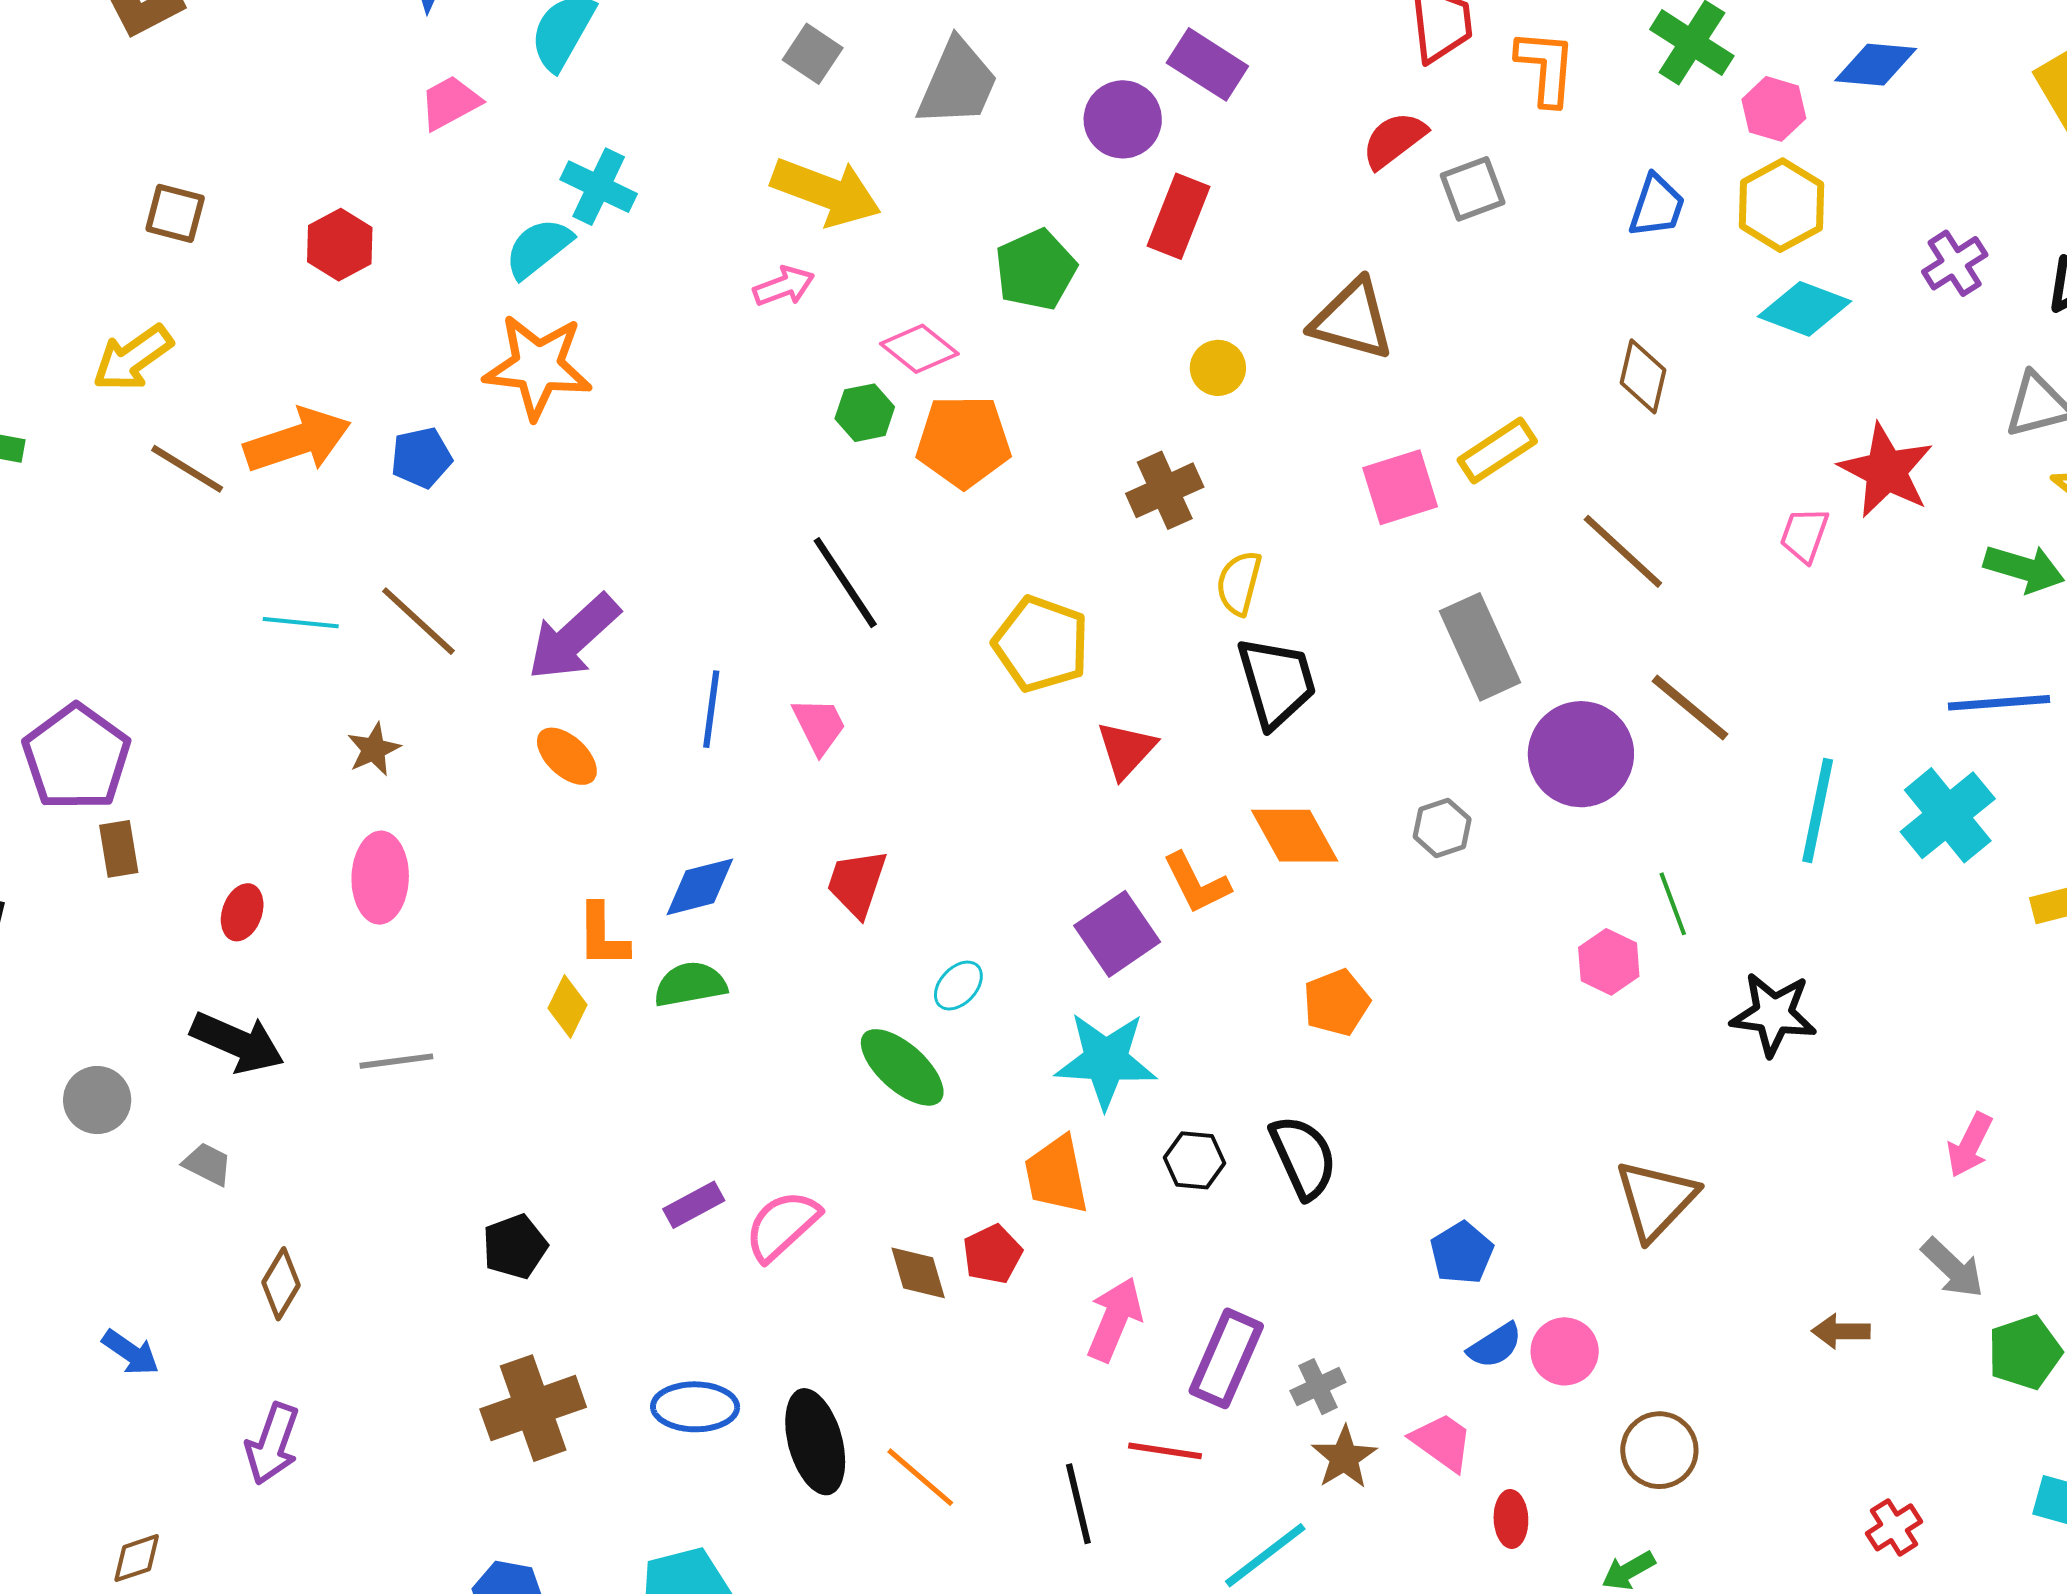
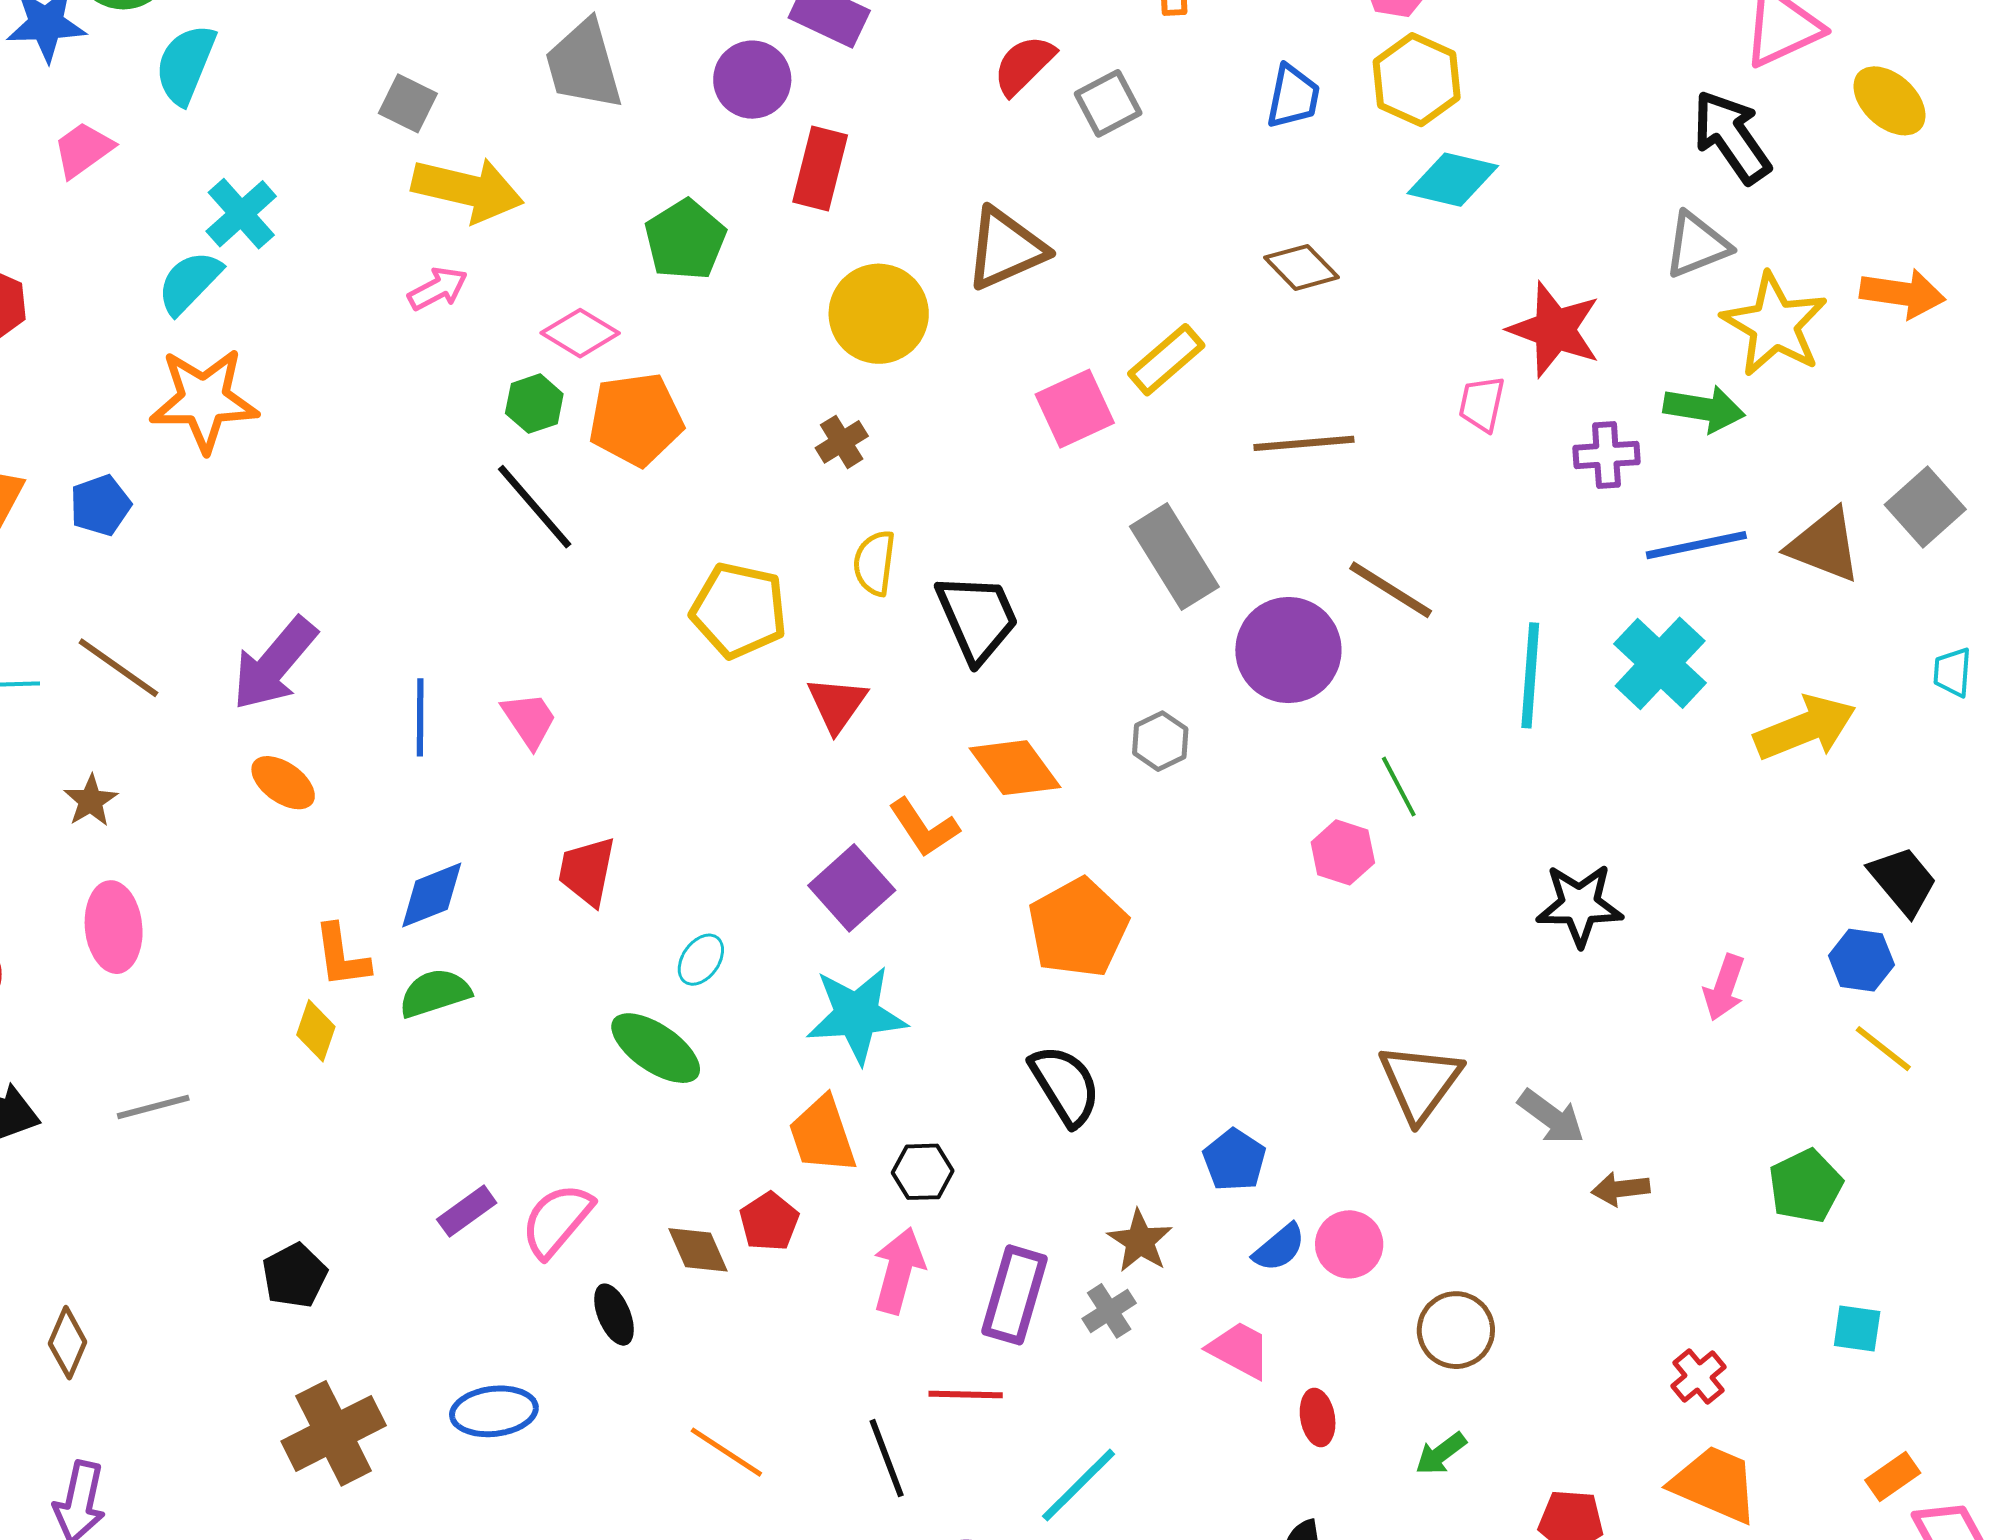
gray square: (813, 54) -> (408, 103), moved
gray trapezoid: (957, 83) -> (584, 65), turned 148
cyan cross: (599, 187) -> (241, 214), turned 30
purple cross: (1955, 263) -> (1606, 455), moved, turned 36
brown triangle: (1352, 320) -> (1006, 249), turned -32
yellow circle: (1218, 368) -> (879, 314), size x1.8
brown diamond: (1643, 376) -> (1301, 267), turned -50
brown cross: (1165, 490) -> (842, 442), size x0.7
brown line: (1623, 551) -> (1304, 443), turned -40
black line: (845, 583) -> (535, 507), moved
yellow semicircle: (1239, 583) -> (875, 563), moved
orange pentagon: (1337, 1003) -> (1078, 928), size x1.5
black star: (1773, 1014) -> (1580, 905), moved
black hexagon: (1194, 1160) -> (923, 1172), moved
gray arrow: (1953, 1268) -> (1551, 1117), moved
black ellipse: (815, 1442) -> (614, 1315), moved, size x0.6
brown star: (1344, 1457) -> (1140, 1241), moved

